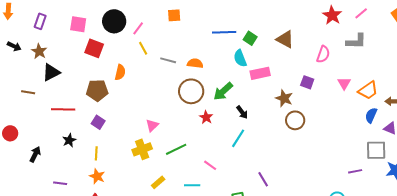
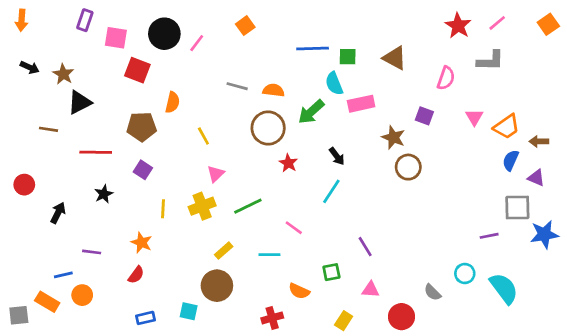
orange square: (174, 15) -> (245, 26), turned -32
purple rectangle: (40, 21) -> (85, 20), moved
green square: (250, 38) -> (348, 57), turned -32
yellow line: (143, 48) -> (203, 136), moved
green arrow: (223, 91) -> (311, 112), moved
yellow line: (96, 153) -> (163, 209), moved

